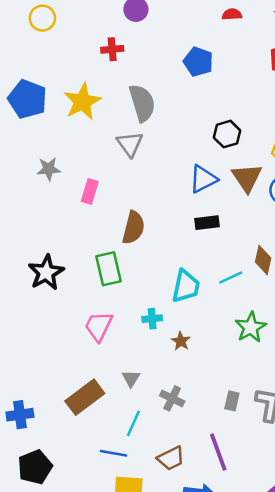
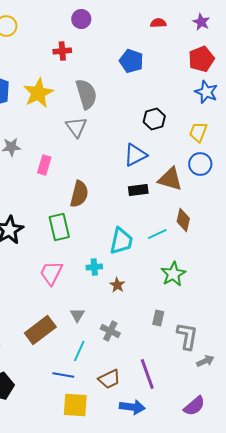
brown triangle: (247, 178) -> (170, 179), moved, turned -40
gray rectangle: (232, 401) -> (158, 318), moved

